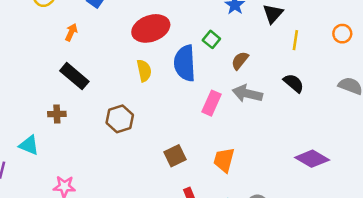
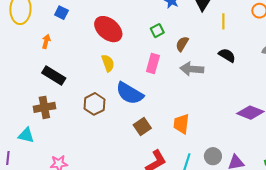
red ellipse: (151, 28) -> (108, 29), turned 68
green square: (211, 39) -> (157, 31), turned 32
blue semicircle: (185, 63) -> (130, 93), moved, turned -48
pink rectangle: (211, 103) -> (153, 64), moved
brown cross: (57, 114) -> (44, 107), size x1.5

